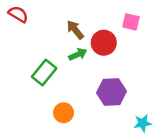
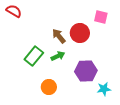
brown arrow: (75, 30) -> (59, 36), moved
green arrow: (78, 54) -> (58, 56), moved
cyan star: (143, 123) -> (104, 89), moved

